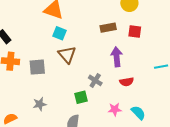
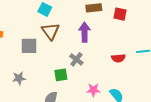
purple arrow: (117, 57) -> (85, 32), moved
gray square: (37, 67) -> (29, 46), moved
red semicircle: (127, 82) -> (118, 58), moved

